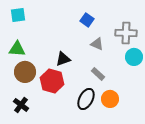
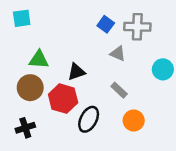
gray cross: (126, 33) -> (137, 27), moved
green triangle: (17, 49) -> (39, 60), moved
black ellipse: (86, 99) -> (89, 119), moved
black cross: (21, 105) -> (25, 128), turned 35

